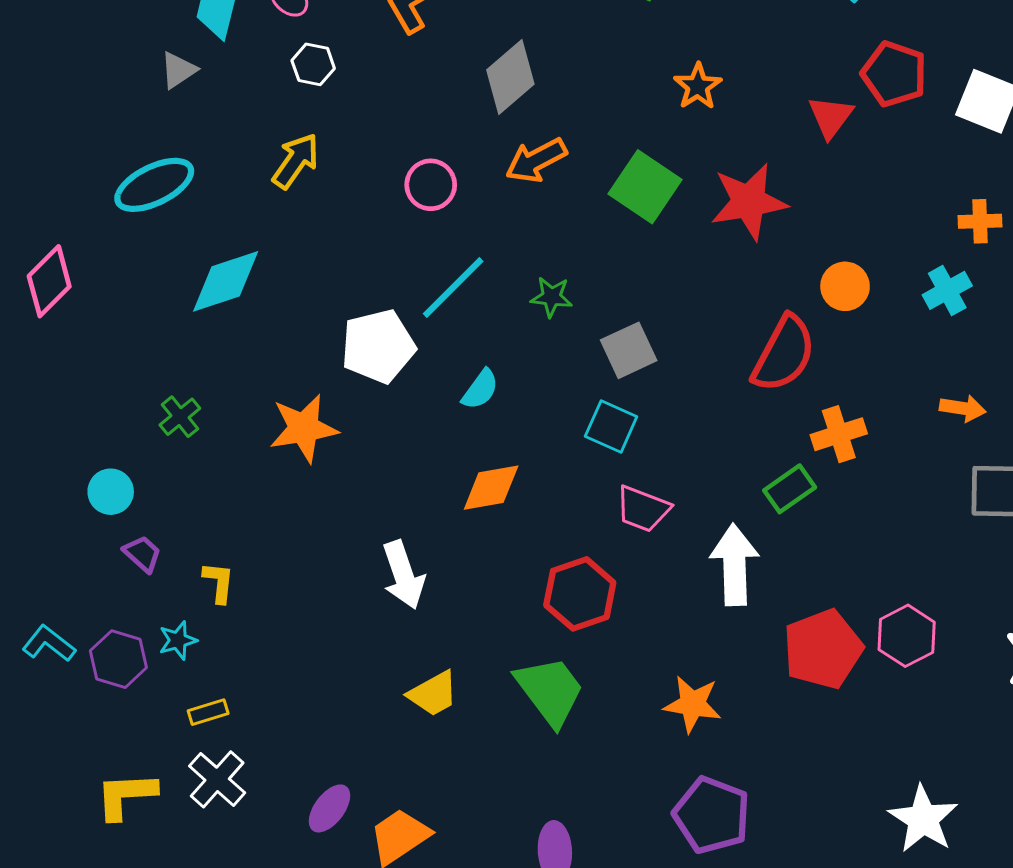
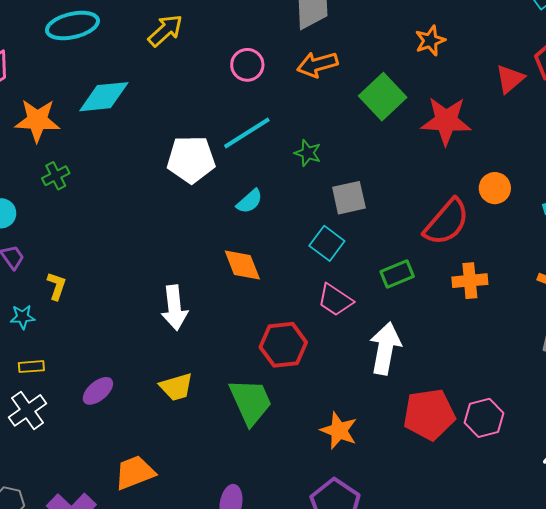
orange star: (304, 428) -> (37, 120), moved
orange diamond: (491, 488) -> (242, 265), turned 66
green rectangle: (790, 489) -> (397, 274), moved
purple ellipse: (330, 808) -> (98, 391), moved

